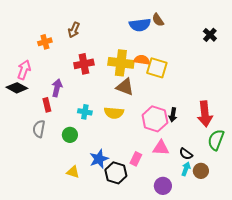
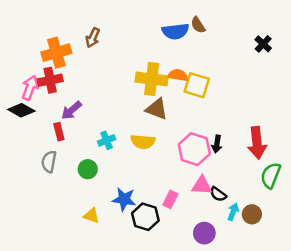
orange cross: (45, 42) -> (56, 53), size x1.6
red cross: (84, 64) -> (50, 80), moved
purple arrow: (57, 88) -> (71, 110), turned -144
cyan cross: (85, 112) -> (107, 140), turned -32
black semicircle: (186, 154) -> (218, 194), moved
blue star: (99, 159) -> (124, 199), turned 30

